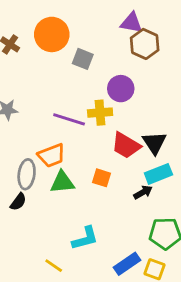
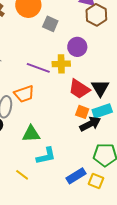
orange square: (102, 178) -> (82, 112), moved
green triangle: (62, 182) -> (31, 134), moved
black arrow: (143, 192) -> (90, 124), size x1.5

